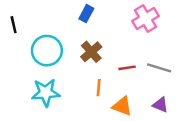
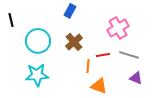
pink cross: (146, 19) -> (118, 28), moved
orange line: (99, 88) -> (88, 66), moved
purple triangle: (160, 105) -> (136, 78), moved

